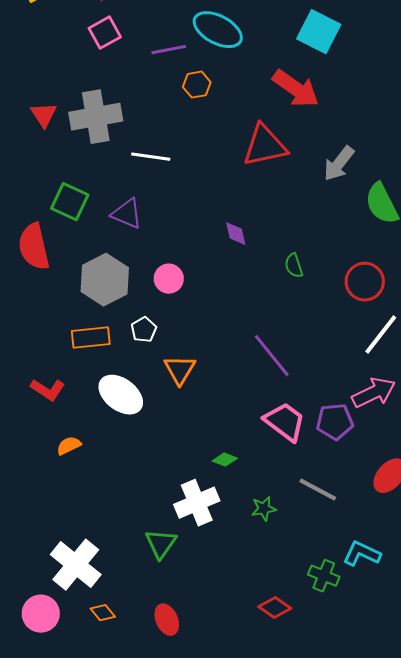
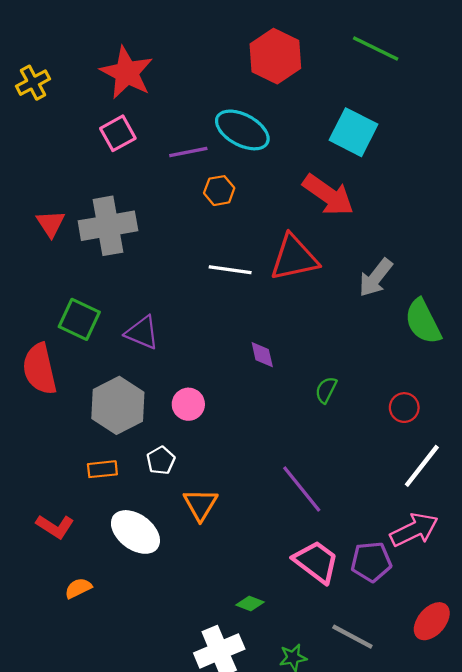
white line: (151, 157) -> (230, 270), moved
green semicircle: (294, 266) -> (326, 390), turned 45
red circle: (365, 282) -> (404, 408), size x0.7
orange rectangle: (91, 338) -> (102, 469), size x0.7

